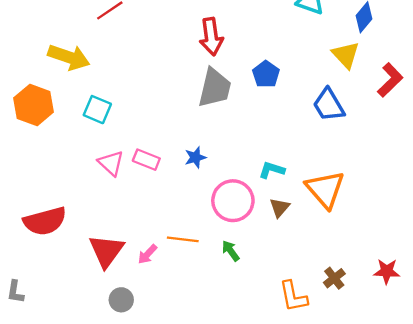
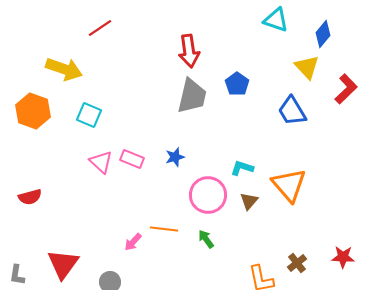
red semicircle: (45, 221) -> (30, 197), moved, size x0.6
red triangle: (106, 251) -> (63, 264), moved

